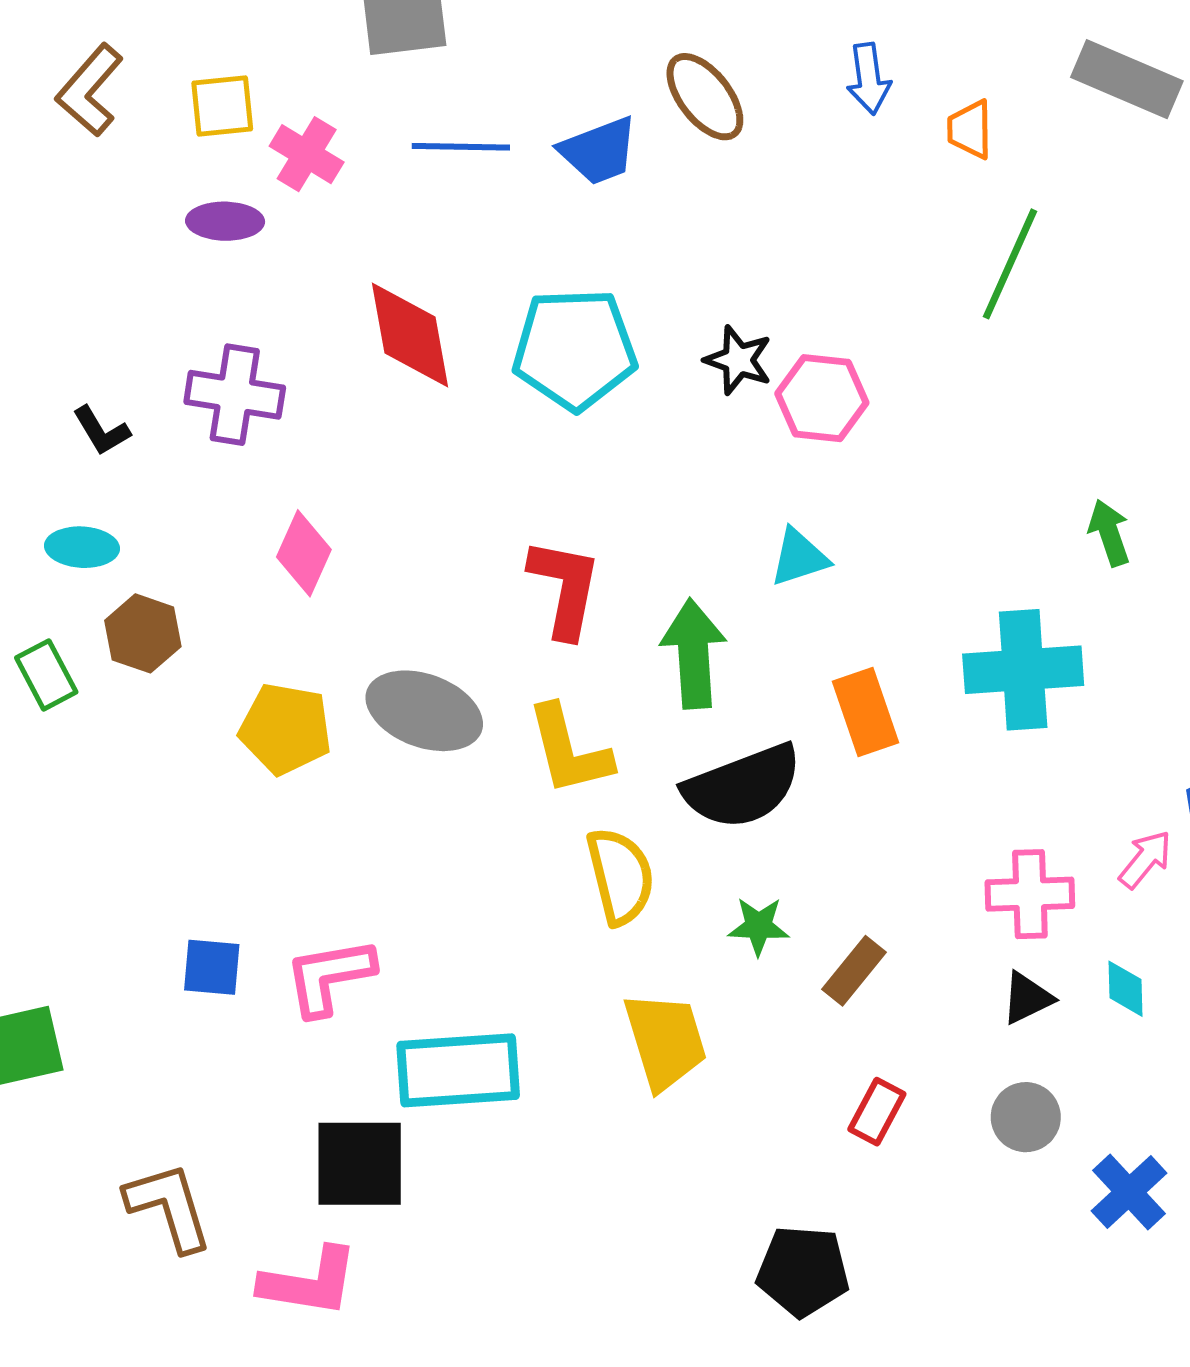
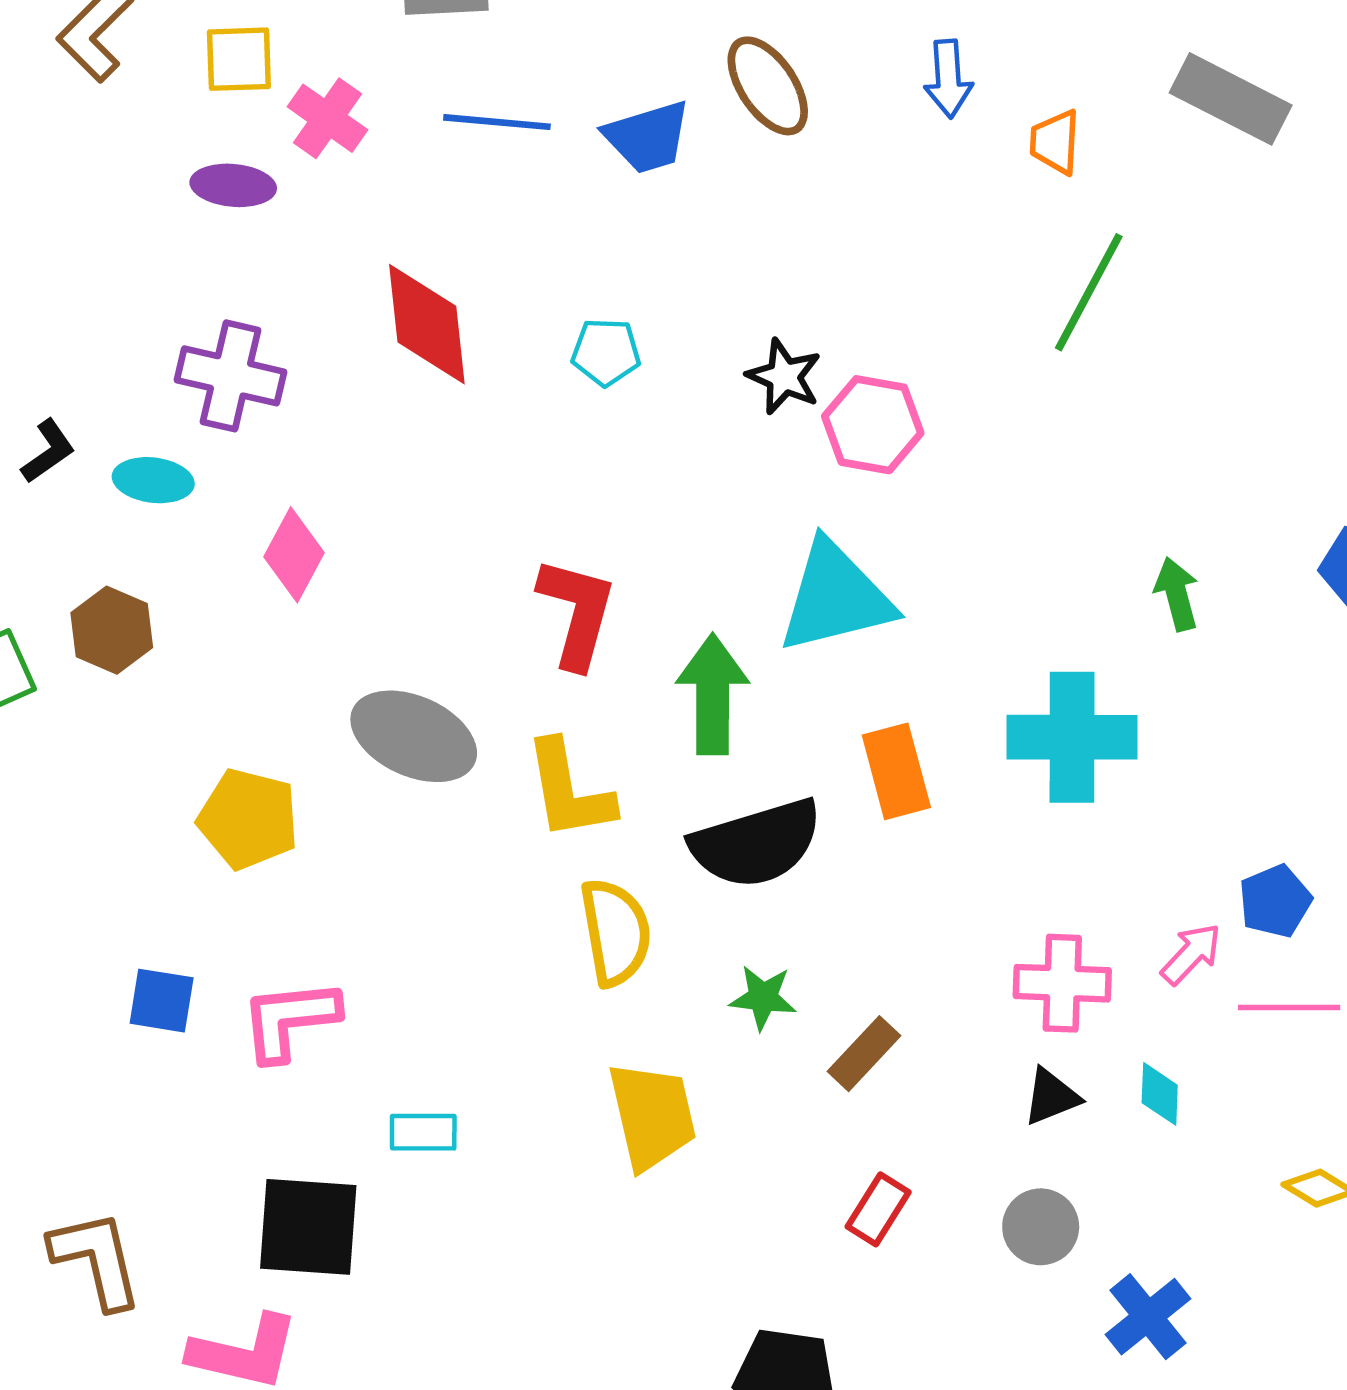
cyan pentagon: (575, 349) -> (606, 352), size x0.5
black L-shape: (101, 431) -> (48, 451), moved, turned -98
cyan ellipse: (82, 547) -> (153, 480), moved
cyan triangle: (799, 557) -> (836, 597), size x1.8
yellow pentagon: (285, 729) -> (248, 819), moved
cyan rectangle: (458, 1070) -> (423, 1132), size x0.5

